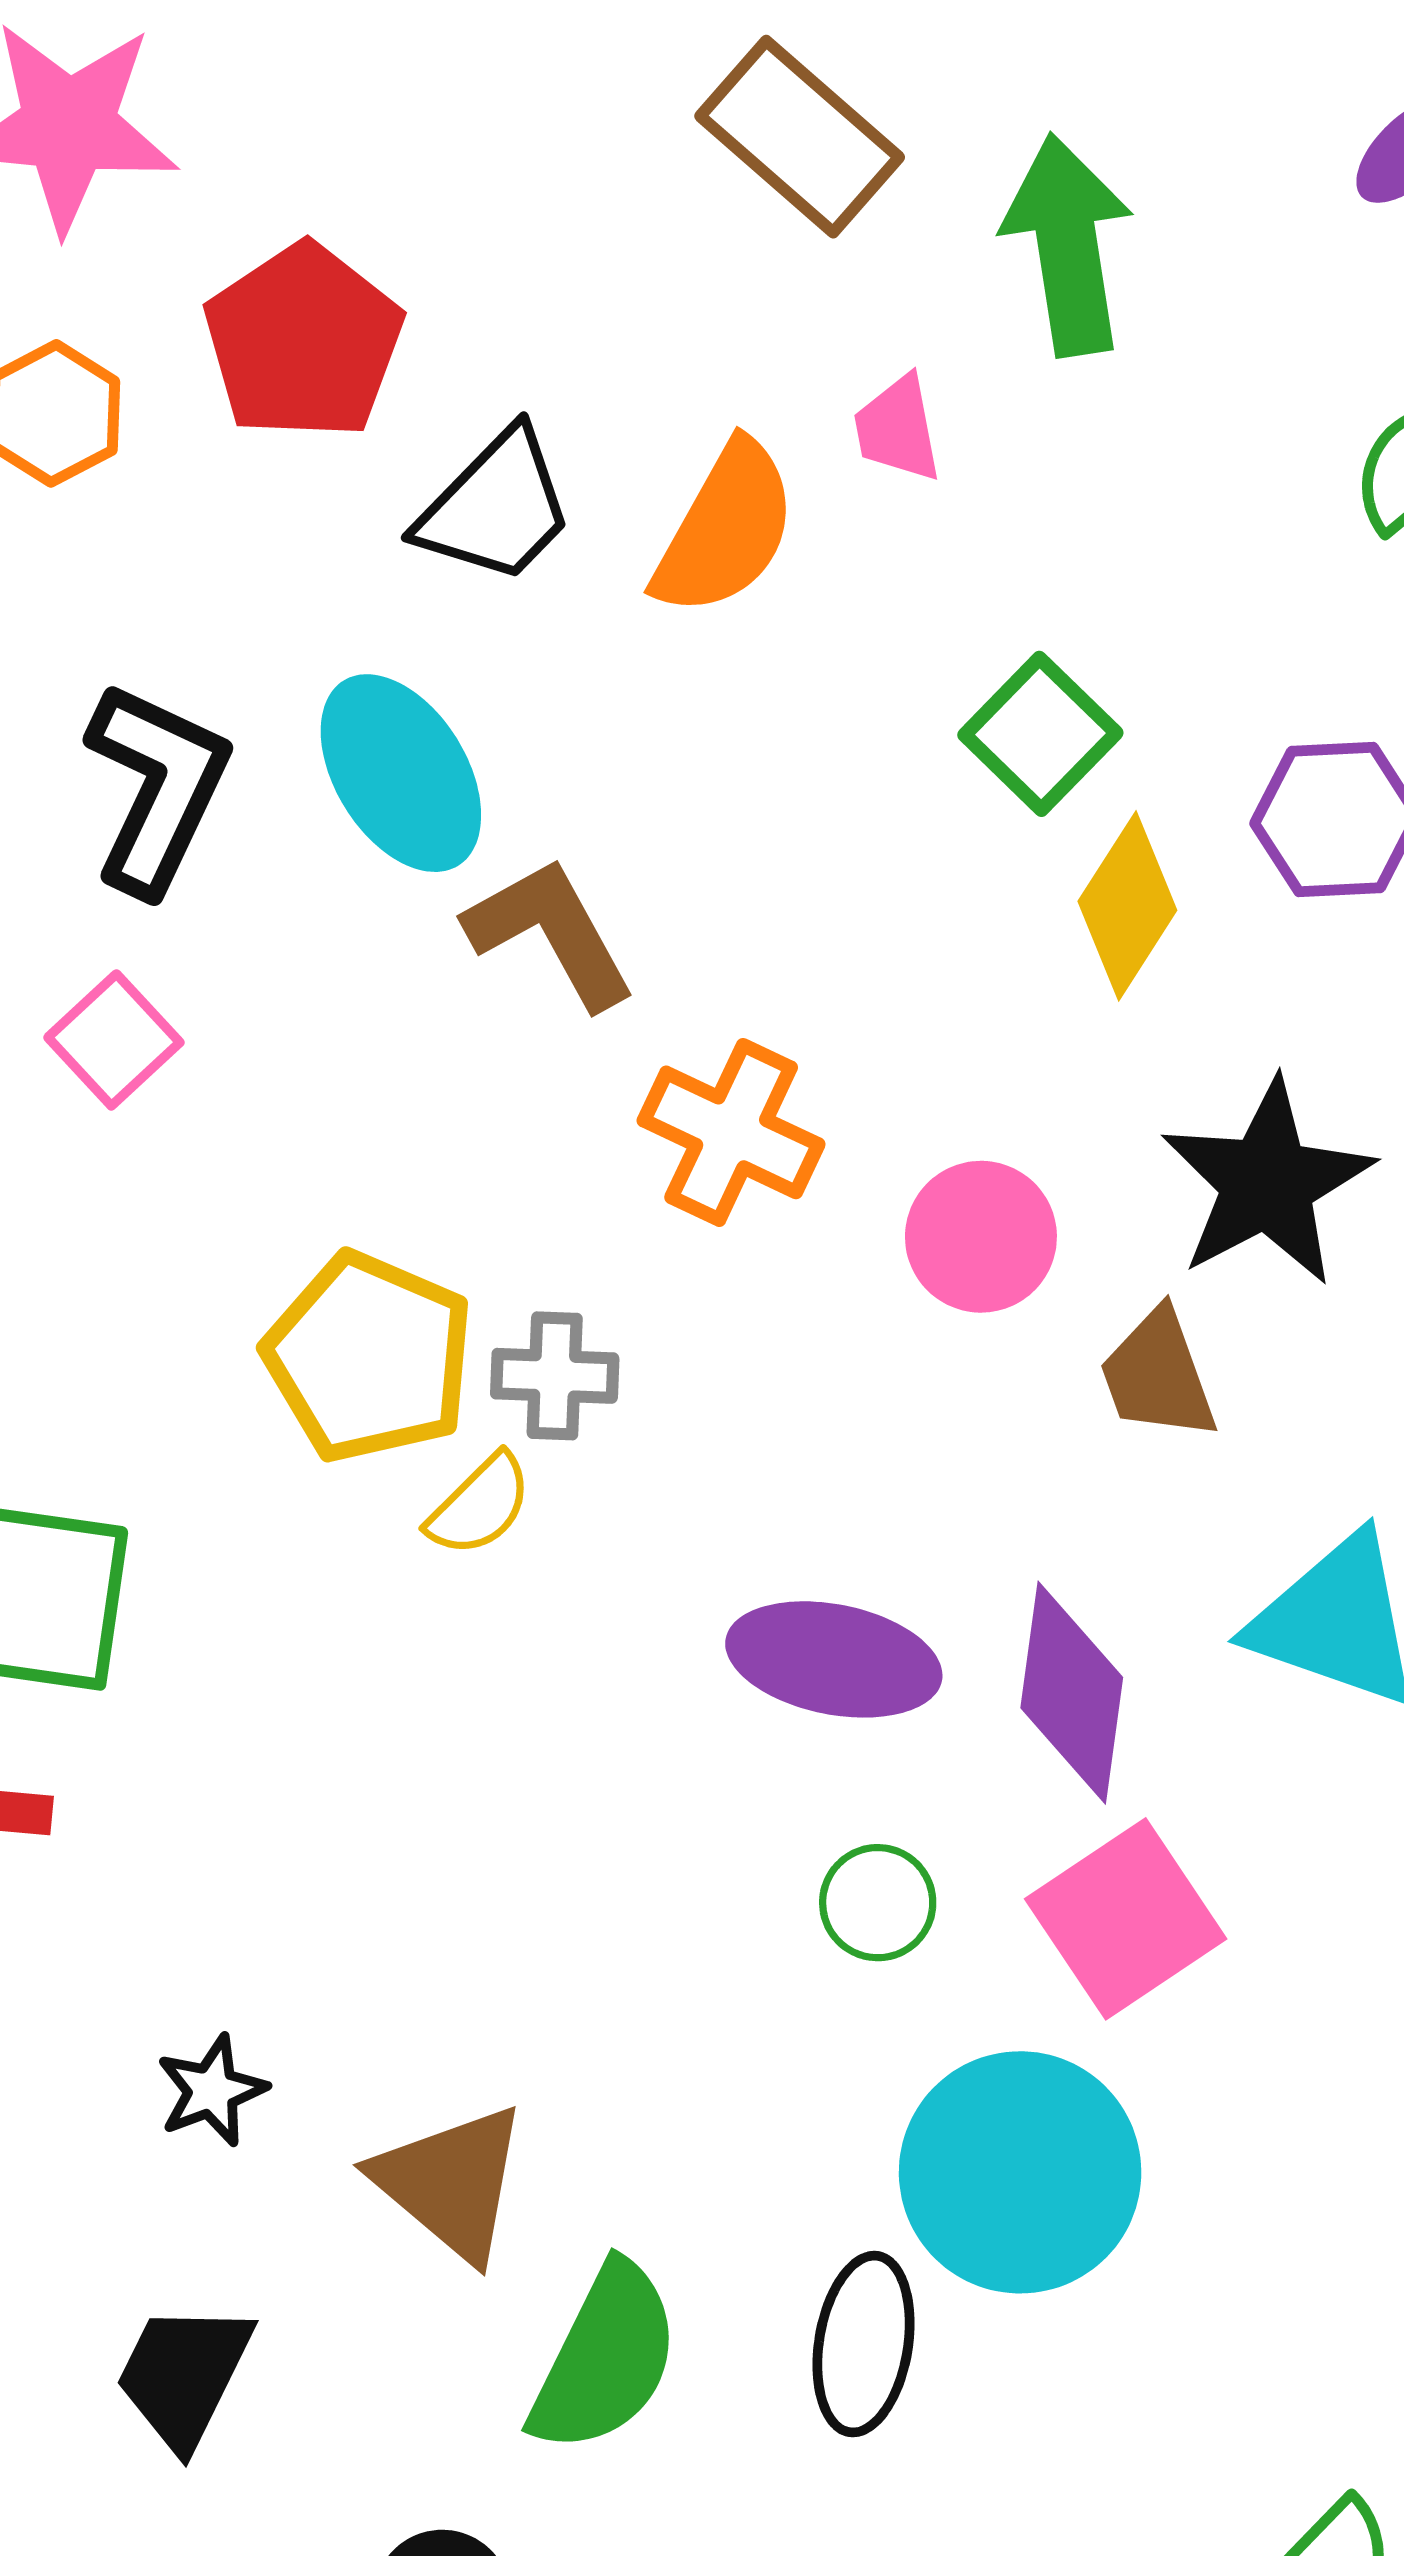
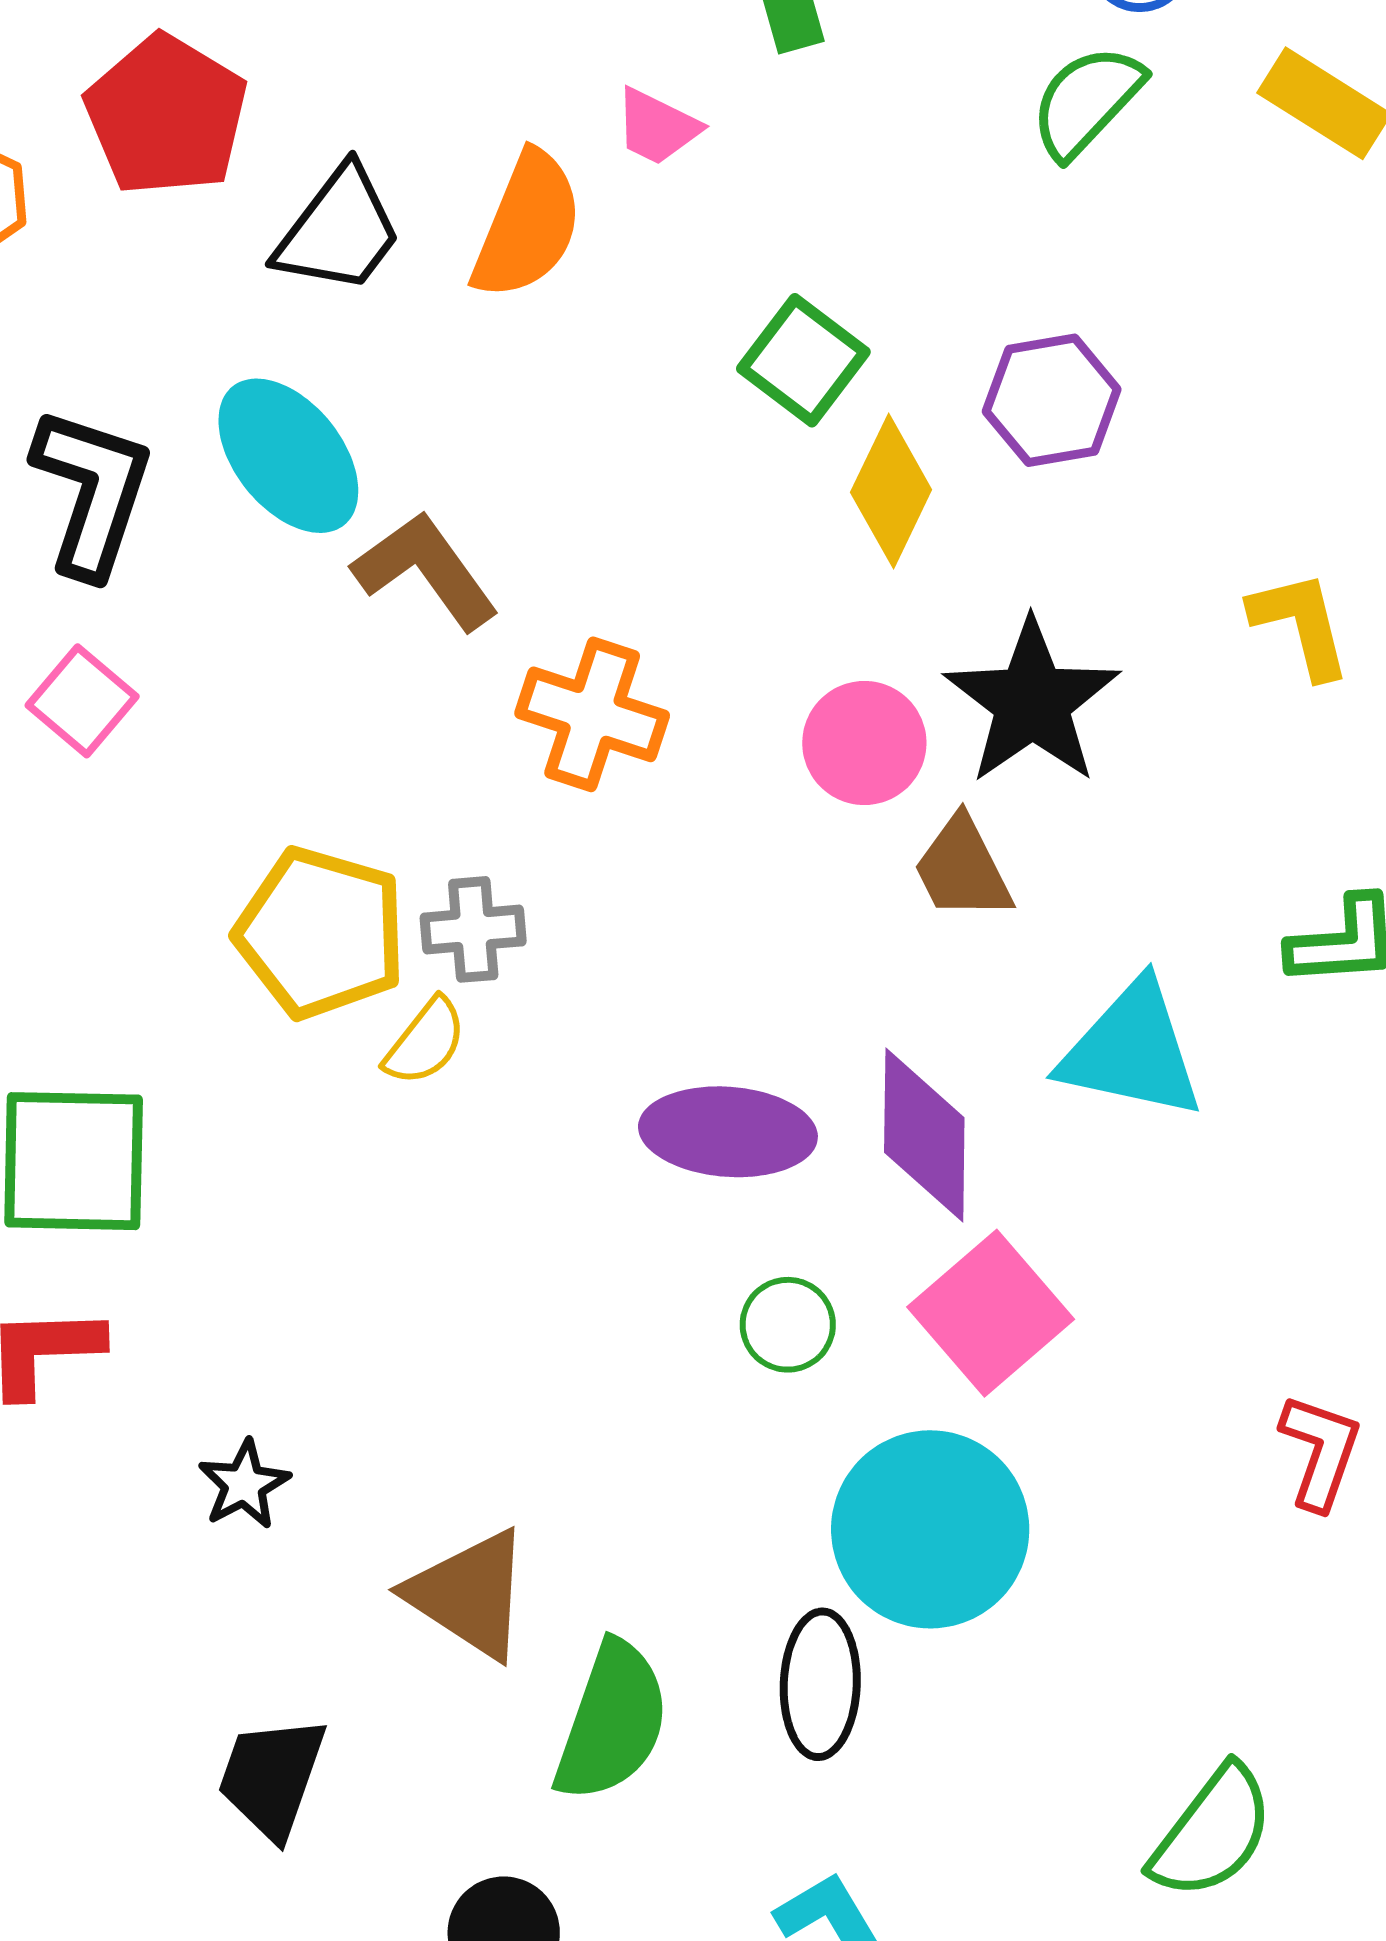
pink trapezoid: (898, 429) -> (657, 127), turned -46
pink circle: (981, 1237) -> (864, 743), moved
black star: (212, 2091) -> (244, 1484), moved

